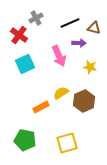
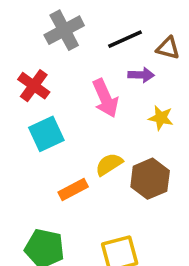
gray cross: (36, 18) -> (64, 30), size x1.5
red cross: (19, 35) -> (34, 86), moved
cyan square: (25, 64) -> (46, 134), moved

